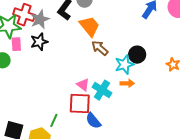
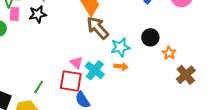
brown arrow: (100, 48) -> (98, 28), size x1.4
black circle: (137, 55) -> (150, 37), moved
green line: (54, 120) -> (39, 87), moved

